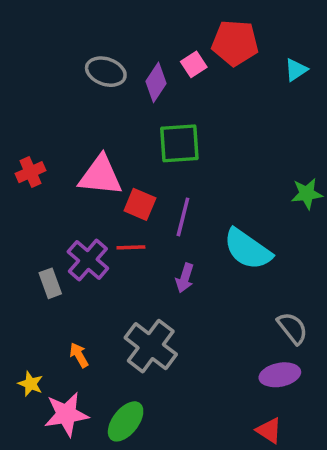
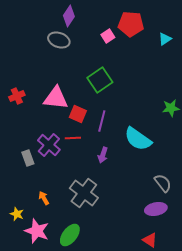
purple diamond: (156, 82) -> (69, 16), moved
green square: (179, 143) -> (100, 80), turned -30
pink star: (66, 414) -> (37, 231), turned 30

